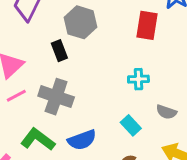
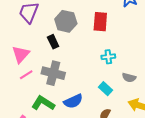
red rectangle: (147, 25) -> (100, 22), moved

